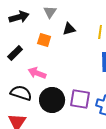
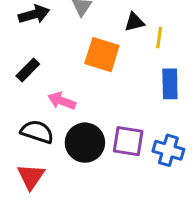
black triangle: (69, 29) -> (134, 22), moved
orange square: (44, 40) -> (102, 55), moved, size x1.6

